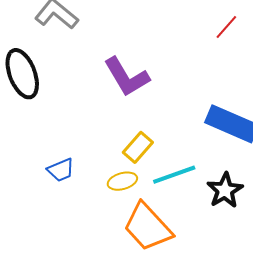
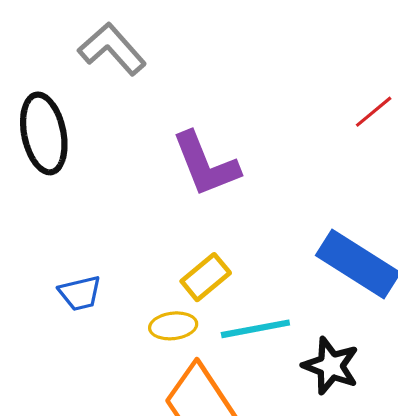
black star: (225, 190) -> (331, 366), turned -30

